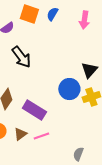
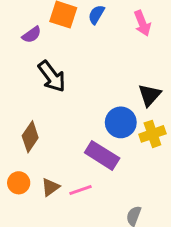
pink arrow: (84, 20) -> (142, 23), turned -30
purple rectangle: (34, 110) -> (102, 155), moved

